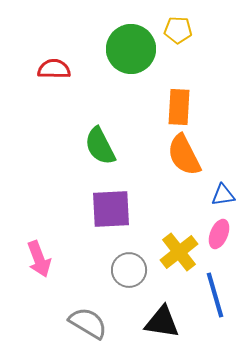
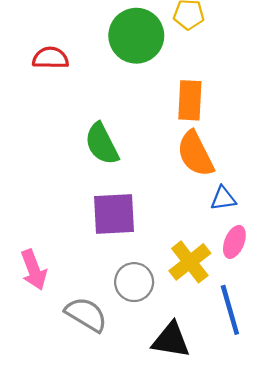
blue triangle: (223, 195) -> (223, 198), moved
gray semicircle: (88, 323) -> (86, 314), moved

